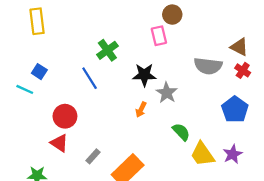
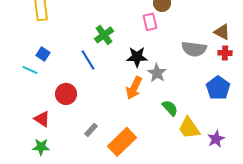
red cross: (243, 70) -> (225, 53), turned -32
orange arrow: (141, 110) -> (134, 88), size x1.6
red triangle: (59, 143) -> (42, 119), moved
purple star: (233, 154) -> (216, 139), moved

